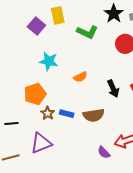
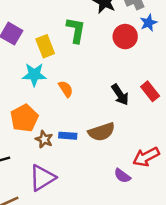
yellow rectangle: (58, 15) -> (45, 46), moved
green L-shape: (87, 32) -> (76, 30), turned -95
orange semicircle: (80, 77) -> (66, 89), moved, turned -88

